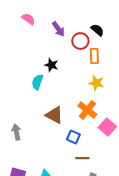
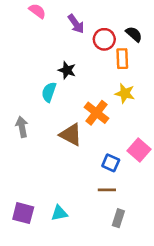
black semicircle: (97, 30) -> (134, 34), moved
orange cross: (87, 110) -> (97, 113), moved
gray arrow: (16, 132) -> (22, 127), moved
blue square: (73, 137) -> (111, 163), moved

